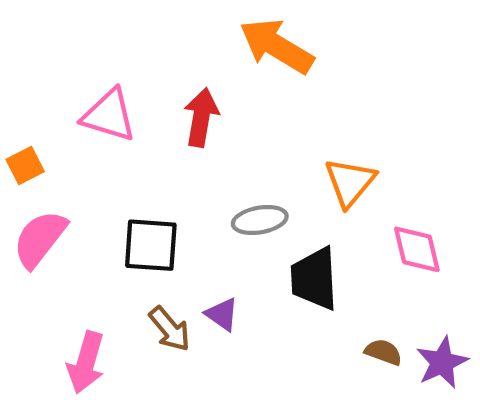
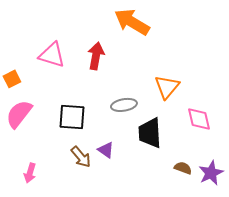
pink arrow: (86, 362) -> (30, 173), moved, size x0.7

